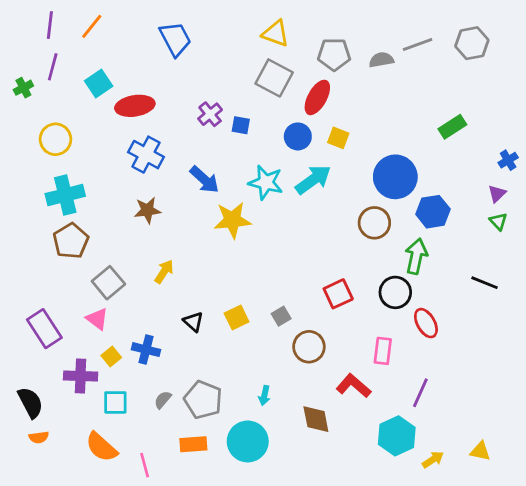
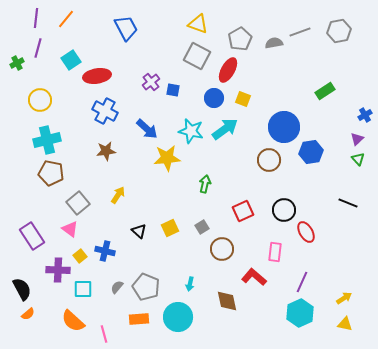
gray pentagon: (334, 54) -> (240, 39), turned -30
brown pentagon: (71, 241) -> (51, 173), turned -30
green arrow: (416, 256) -> (205, 184), moved, size x0.7
cyan hexagon: (397, 436) -> (300, 313), moved
orange semicircle: (39, 437) -> (28, 314), turned -32
yellow arrow: (433, 460) -> (344, 298), moved

